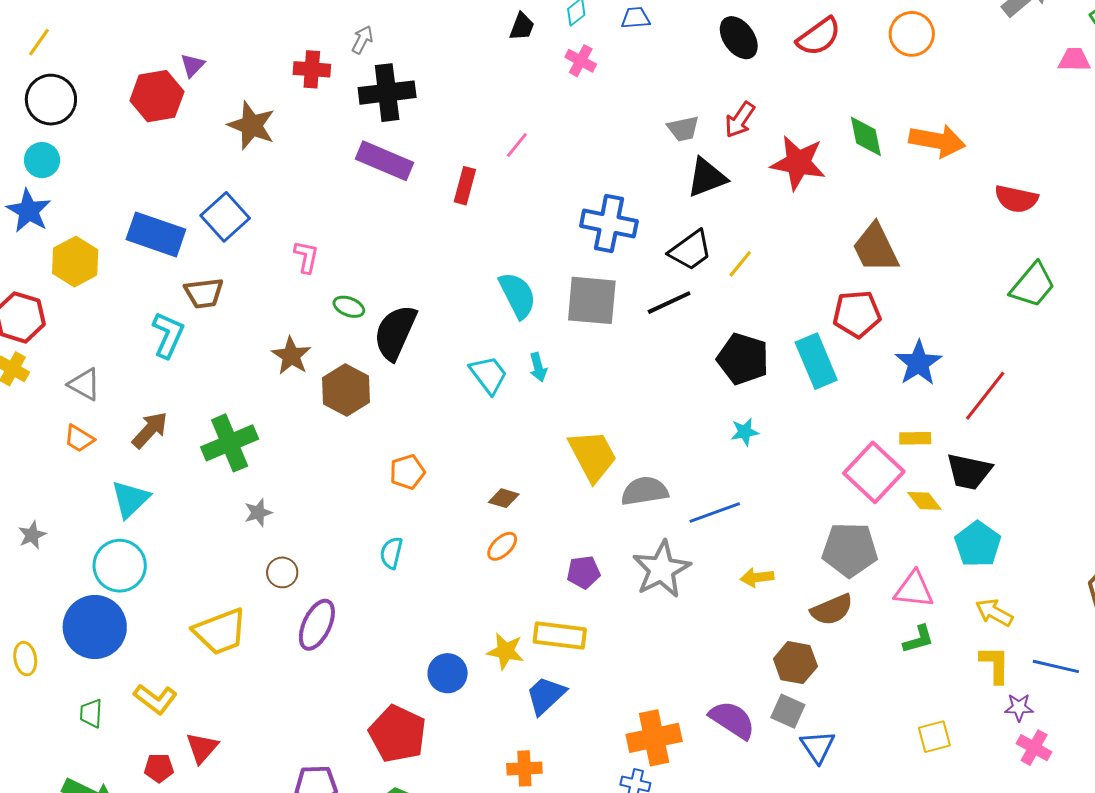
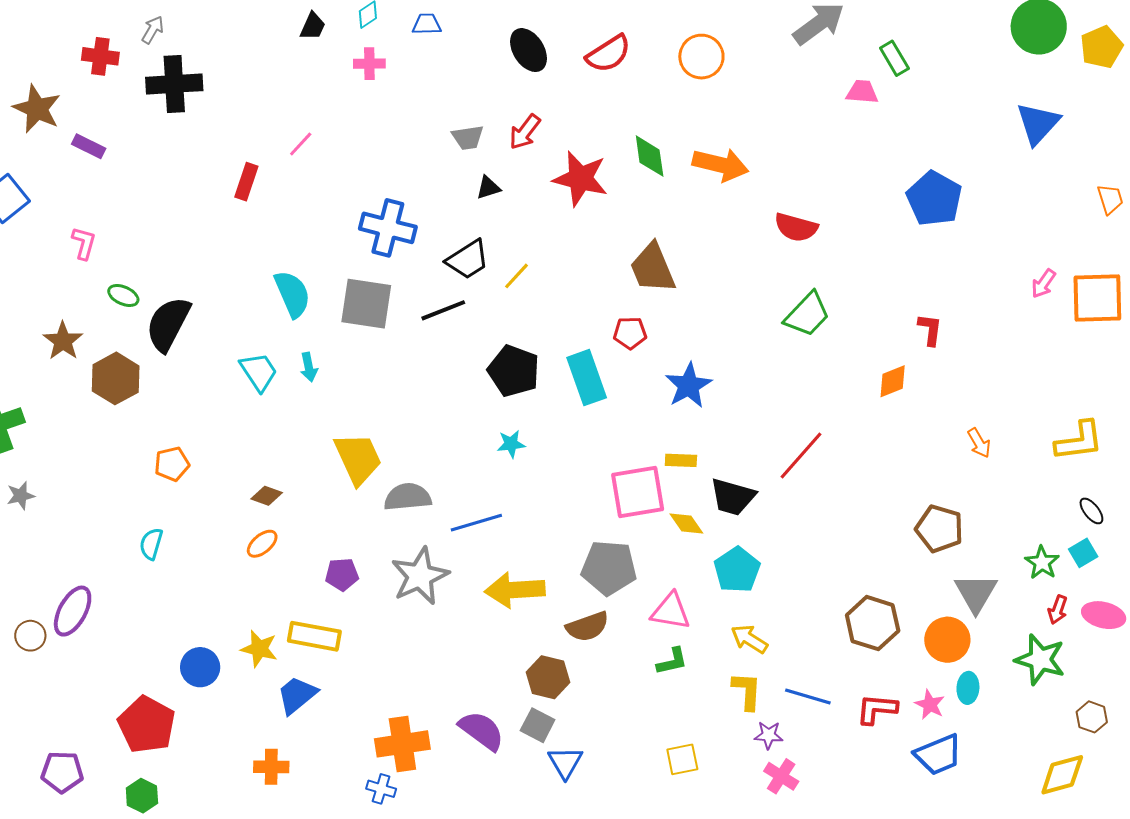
pink cross: (581, 61) -> (369, 64), turned -32
purple rectangle: (385, 161) -> (89, 146), moved, size x0.6
black triangle: (707, 177) -> (488, 188), size x0.6
red pentagon: (857, 314) -> (630, 333), size x0.7
red line: (985, 396) -> (801, 455), moved
pink square: (874, 472) -> (638, 492), turned 34
brown circle: (282, 572) -> (30, 636), moved
yellow arrow: (757, 577) -> (515, 590), size x1.8

